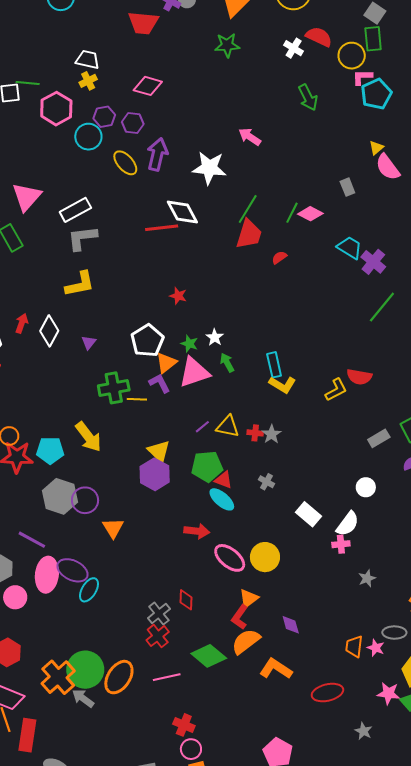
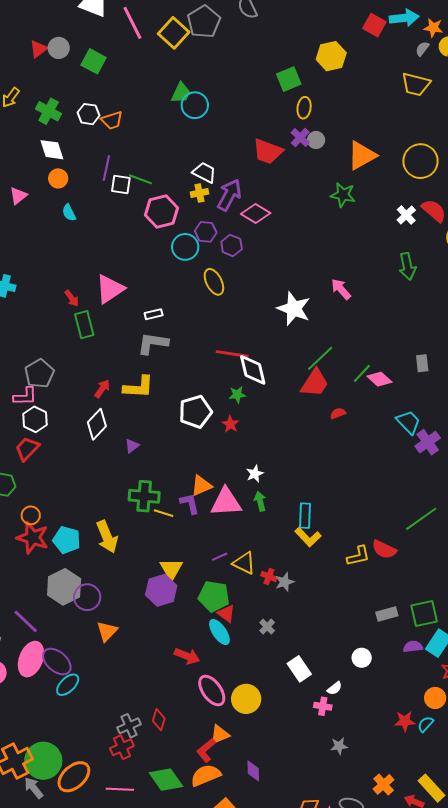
purple arrow: (157, 154) -> (229, 195), moved
white rectangle: (75, 210) -> (154, 314), size x0.6
white diamond: (182, 212) -> (253, 370), moved
green line: (382, 307) -> (421, 519), moved
red arrow: (22, 323) -> (102, 389), moved
white pentagon: (147, 341) -> (195, 412), moved
green star: (189, 344) -> (237, 395), moved, turned 30
white semicircle: (348, 524) -> (335, 688), size x0.6

